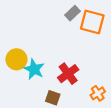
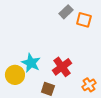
orange square: (92, 22) -> (84, 20), size x0.7
yellow circle: (16, 59) -> (15, 75), moved

